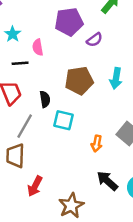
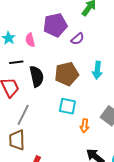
pink semicircle: (38, 47) -> (30, 40), moved
black semicircle: (45, 99) -> (37, 76), moved, size x1.5
cyan square: (64, 120) -> (67, 106), moved

